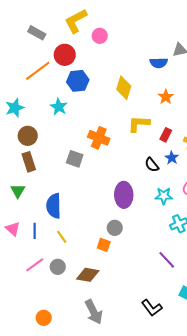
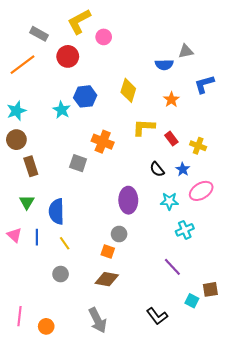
orange line: (38, 71) -> (23, 65), moved
blue hexagon: (78, 81) -> (85, 96), moved
red rectangle: (166, 135) -> (171, 139), turned -64
brown circle: (28, 136) -> (16, 140), moved
blue star: (172, 158) -> (183, 169), moved
green triangle: (18, 191) -> (27, 202), moved
pink line: (35, 265) -> (20, 316), moved, turned -48
brown diamond: (88, 275) -> (107, 279), moved

